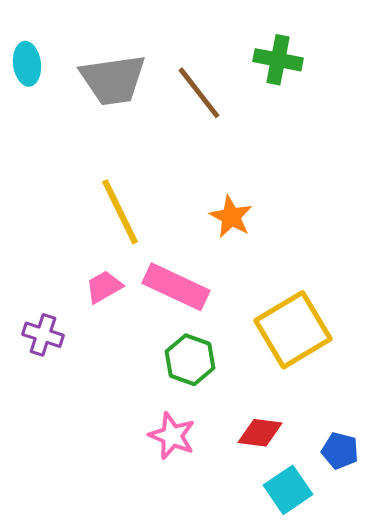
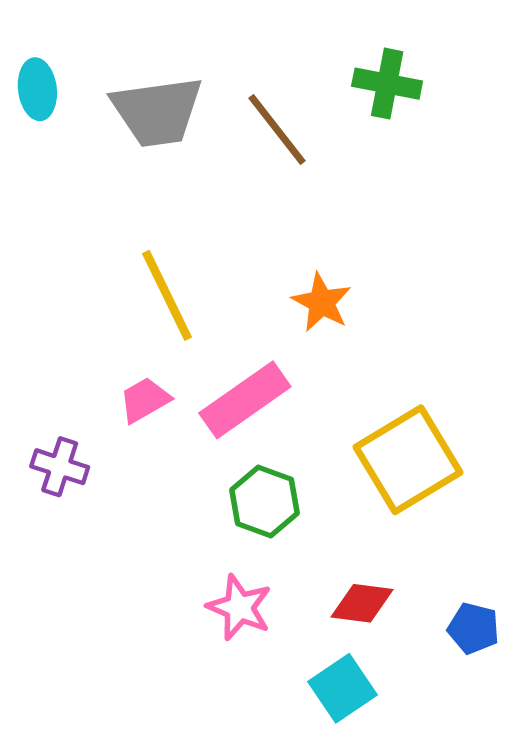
pink rectangle: (176, 287) -> (245, 400), turned -60
cyan square: (288, 490) -> (343, 688), moved

